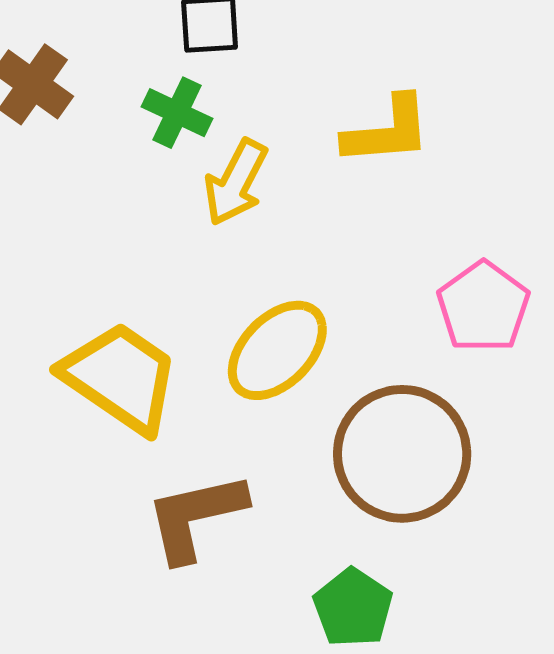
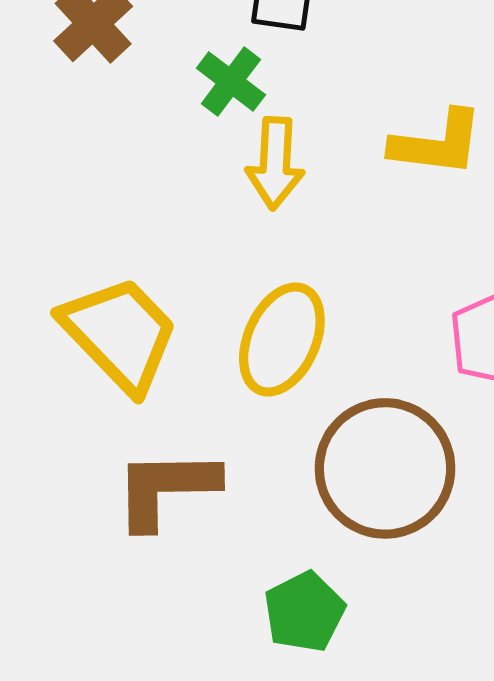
yellow arrow: (236, 182) -> (275, 163), turned -36
yellow ellipse: (277, 350) -> (282, 339), turned -32

